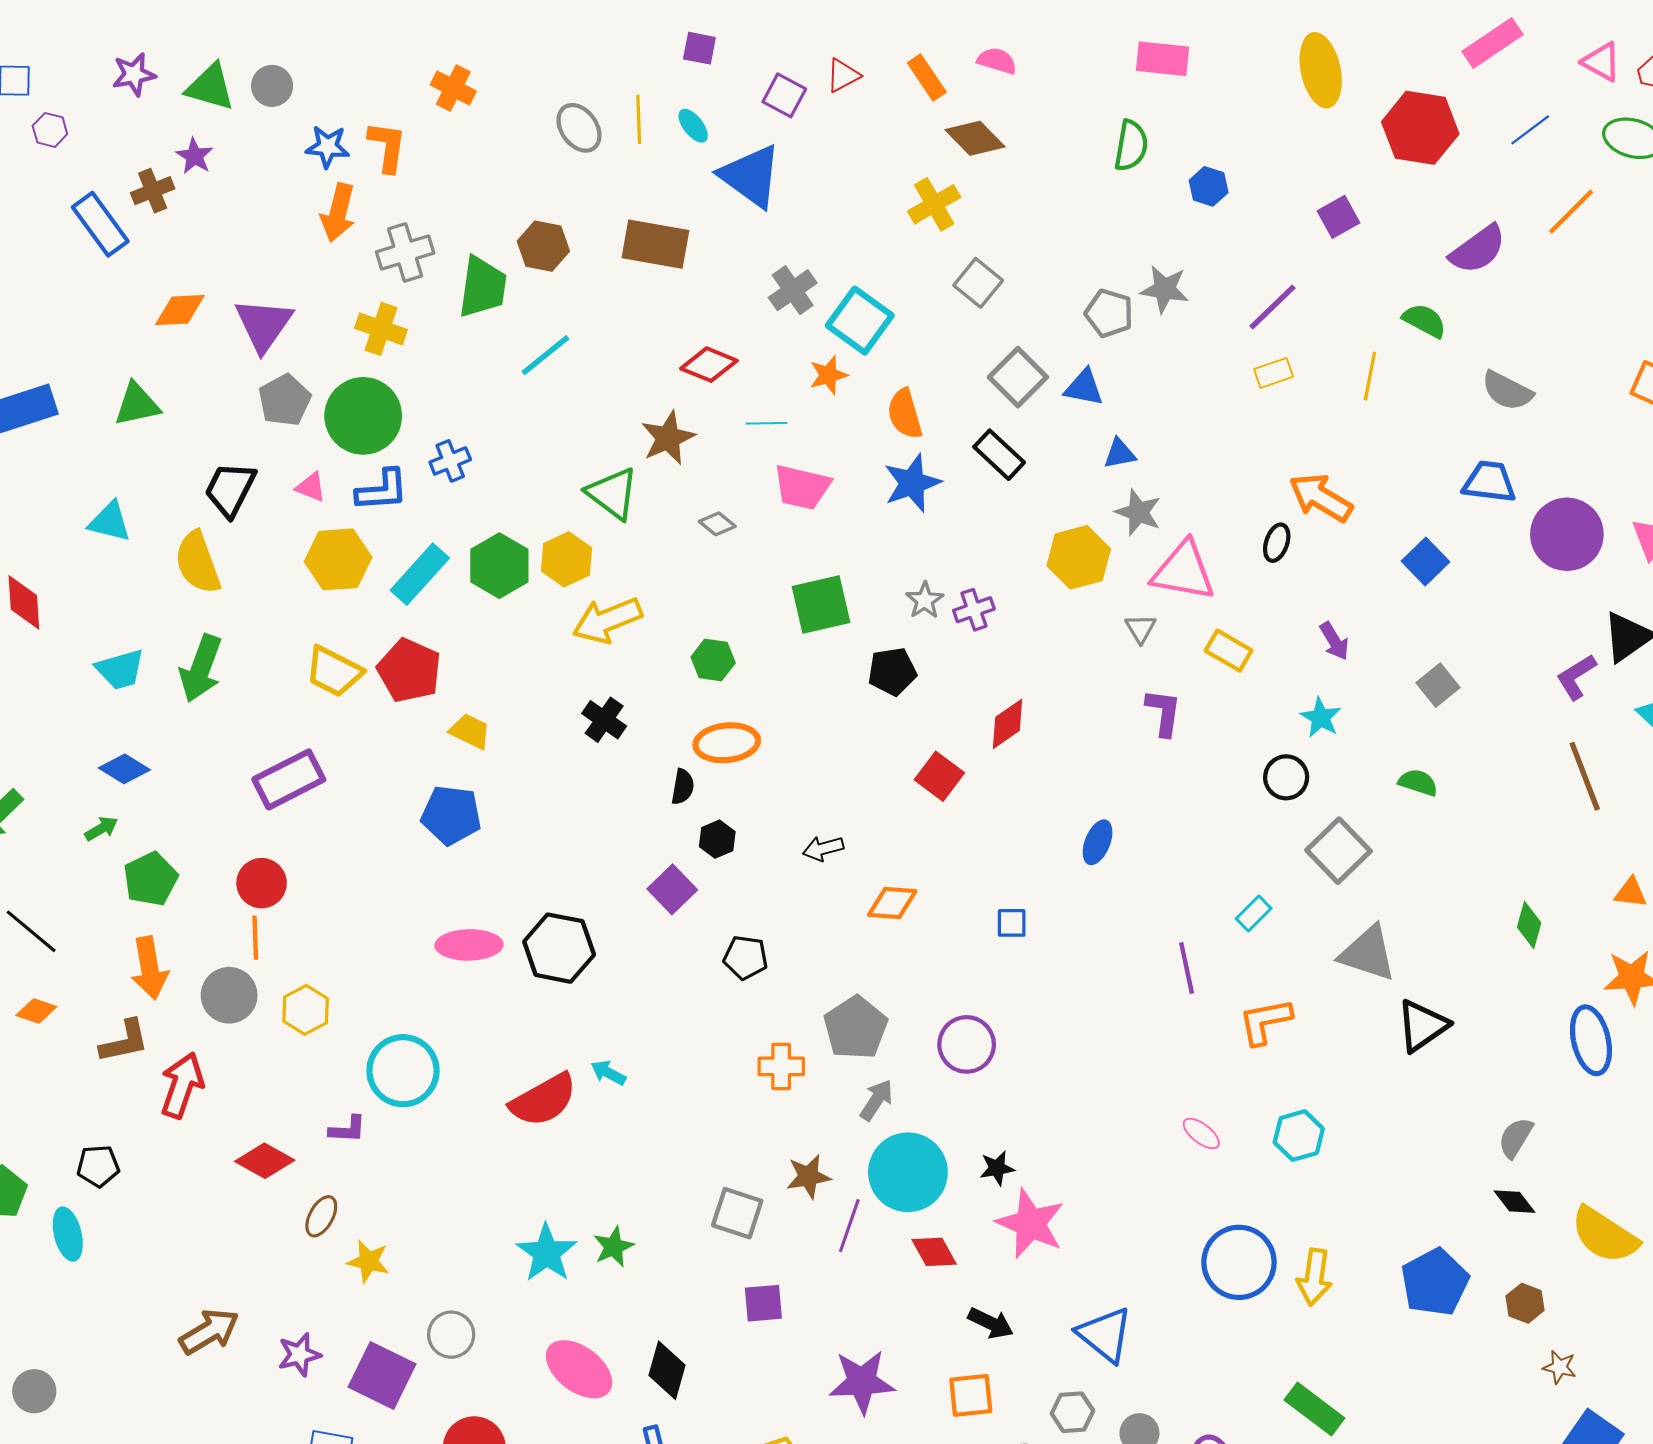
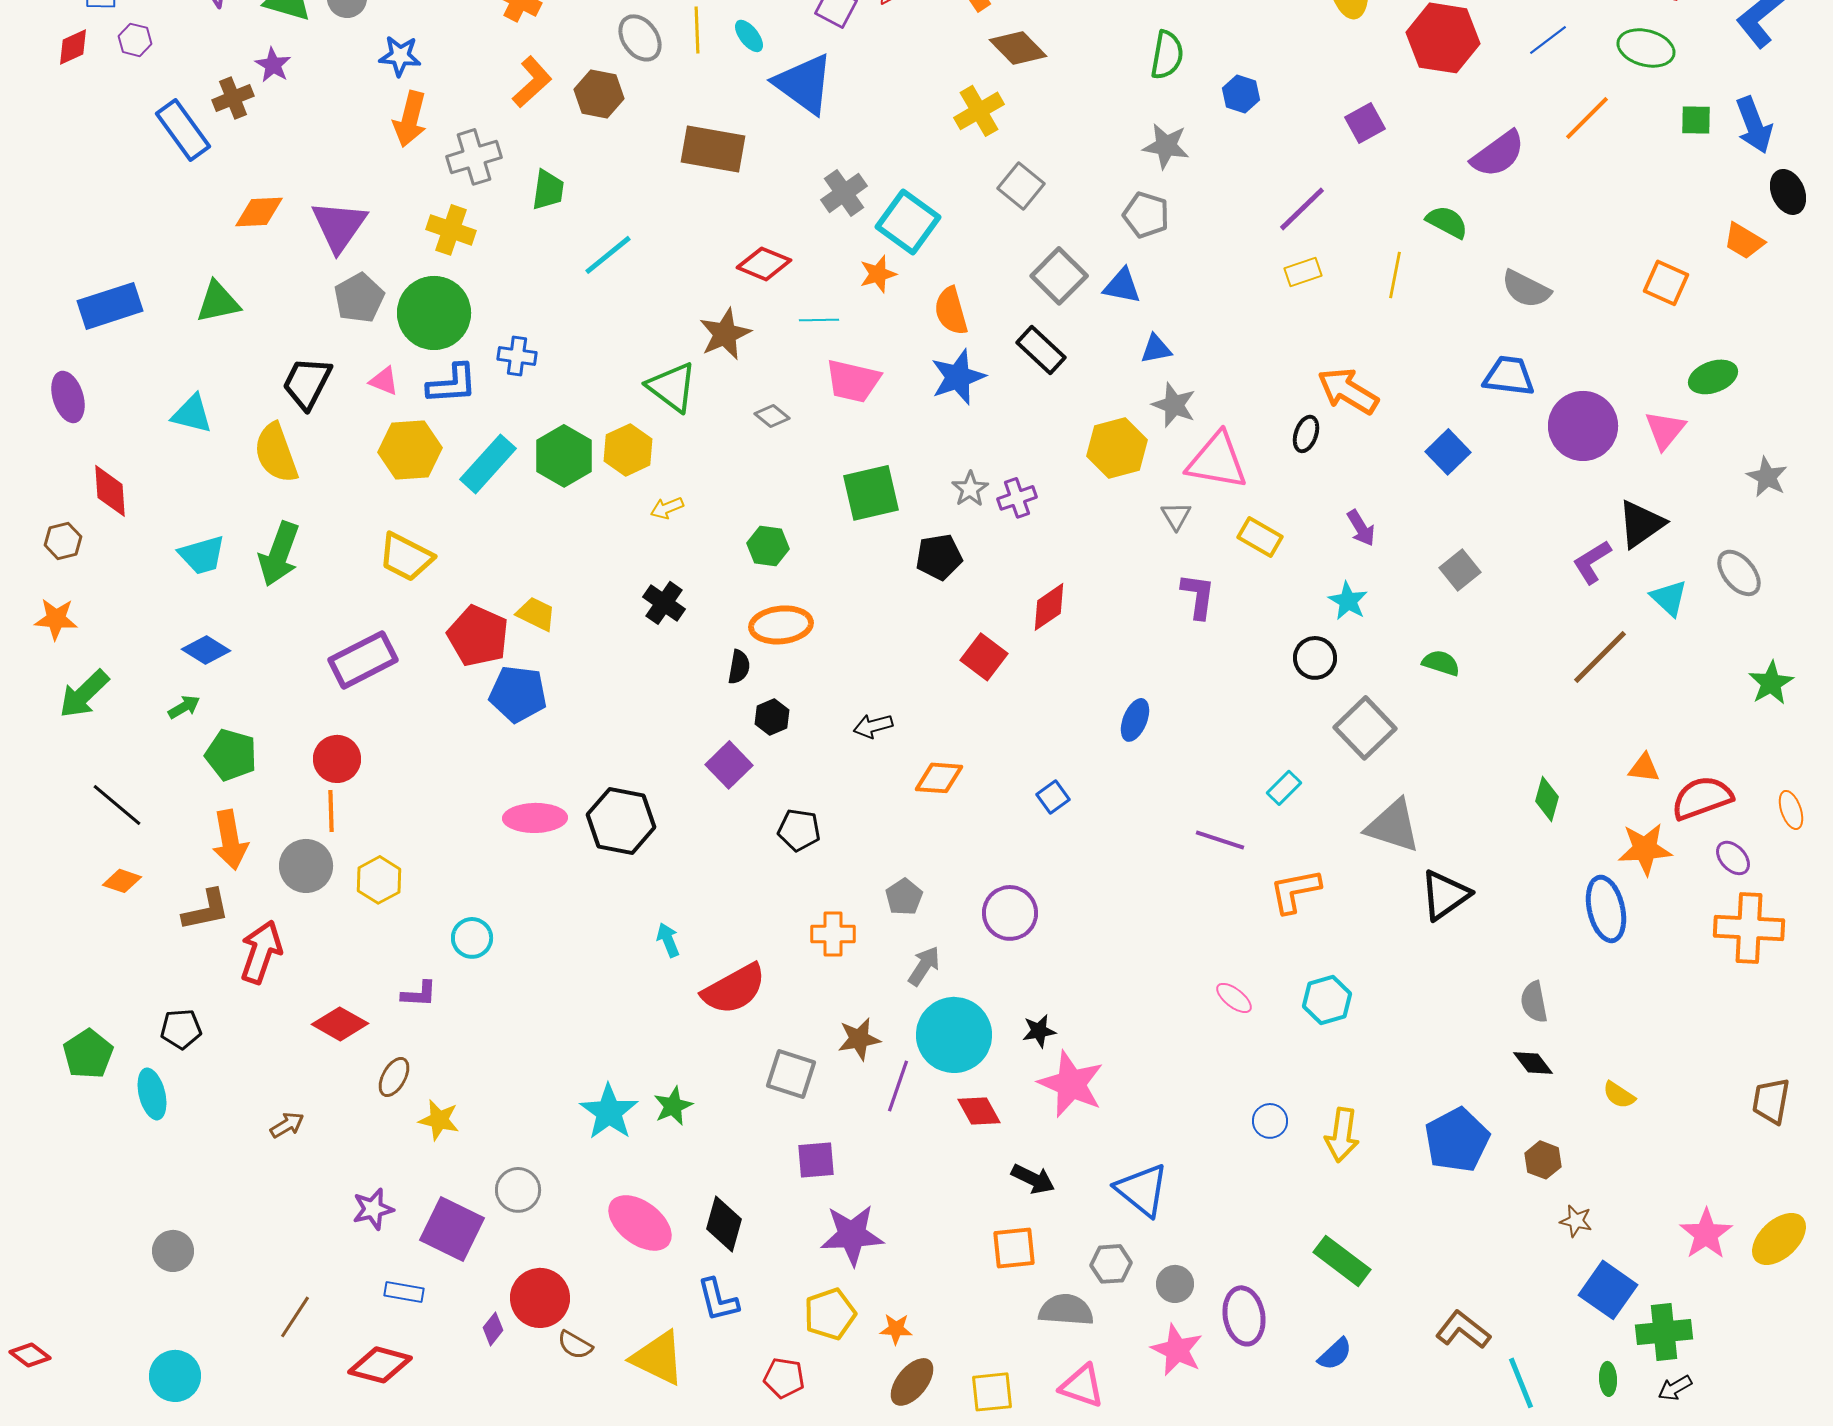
orange L-shape: (387, 147) -> (532, 82), moved, turned 40
brown hexagon: (543, 246) -> (599, 94), moved
green trapezoid: (483, 287) -> (548, 190), size x0.7
gray star: (1165, 289) -> (1166, 146), moved
blue cross: (450, 461) -> (517, 356), turned 30
yellow arrow: (607, 620) -> (667, 508), size x0.5
red pentagon: (409, 670) -> (478, 636), moved
brown line: (1585, 776) -> (1600, 657), turned 66
green pentagon: (151, 879) -> (231, 755), turned -30
blue square: (1012, 923) -> (1053, 797), turned -36
purple line: (1187, 968) -> (1220, 840), turned -60
gray pentagon: (856, 1028) -> (904, 897), size x0.6
cyan circle: (403, 1071) -> (472, 938), size x0.6
cyan arrow: (608, 1073) -> (668, 940), turned 40
red semicircle: (543, 1100) -> (734, 989), moved
gray semicircle: (1516, 1138) -> (1534, 1002), turned -42
yellow semicircle: (1605, 1235) -> (1619, 1095), size x0.5
blue circle: (1239, 1262) -> (1270, 1121), size x0.5
brown arrow: (209, 1332) -> (287, 1125), moved, size x0.6
purple star: (862, 1382) -> (852, 1235), moved
gray circle: (34, 1391) -> (173, 1251), moved

